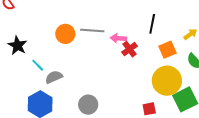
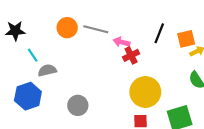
black star: (17, 45) -> (15, 31), turned 30
orange square: (168, 50) -> (186, 39), moved
yellow circle: (167, 81) -> (145, 92), moved

